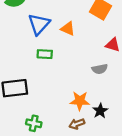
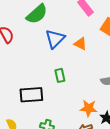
green rectangle: (45, 54) -> (60, 75), moved, turned 72

